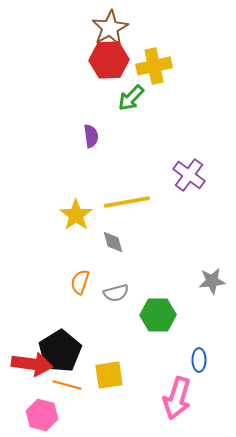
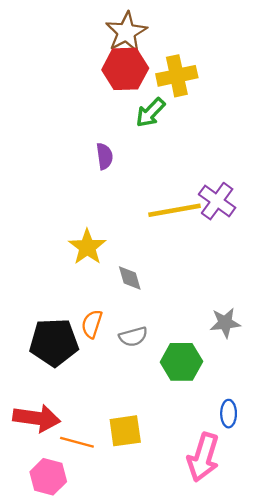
yellow line: (127, 202) -> (175, 210), moved
gray star: (212, 281) -> (225, 323), moved
black pentagon: (60, 351) -> (54, 342), moved, turned 30

